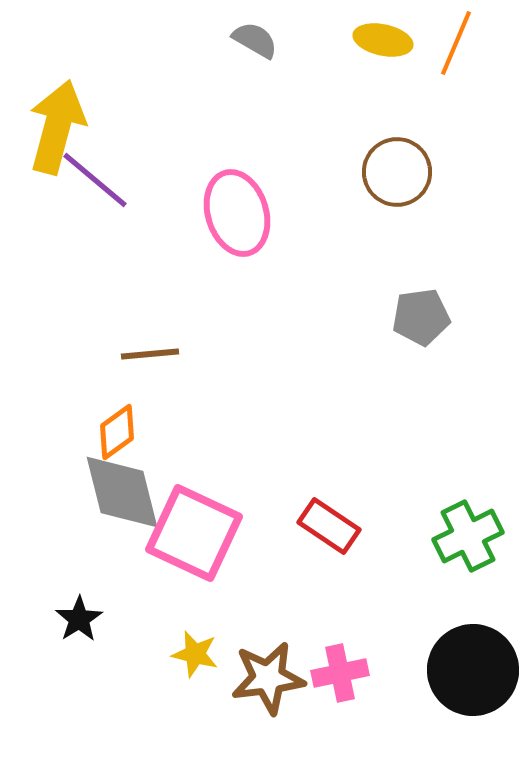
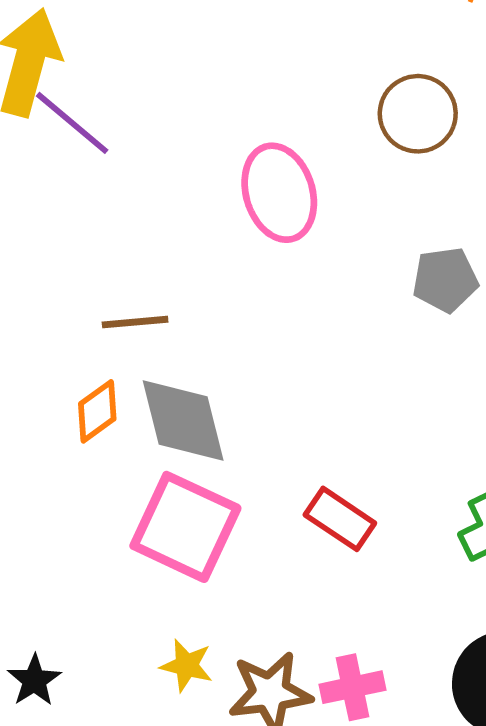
pink ellipse: (237, 213) -> (279, 193), moved
gray diamond: (122, 492) -> (183, 420), moved
black star: (79, 619) -> (34, 680), moved

